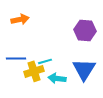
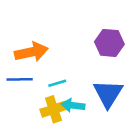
orange arrow: (20, 19) -> (31, 52), moved, size x1.4
yellow cross: (34, 71) -> (53, 109), moved

